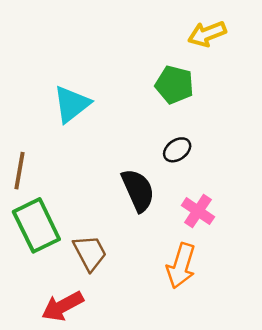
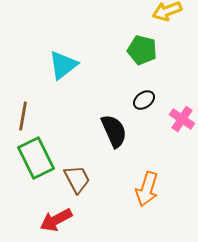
pink cross: (198, 211) -> (182, 119), moved

